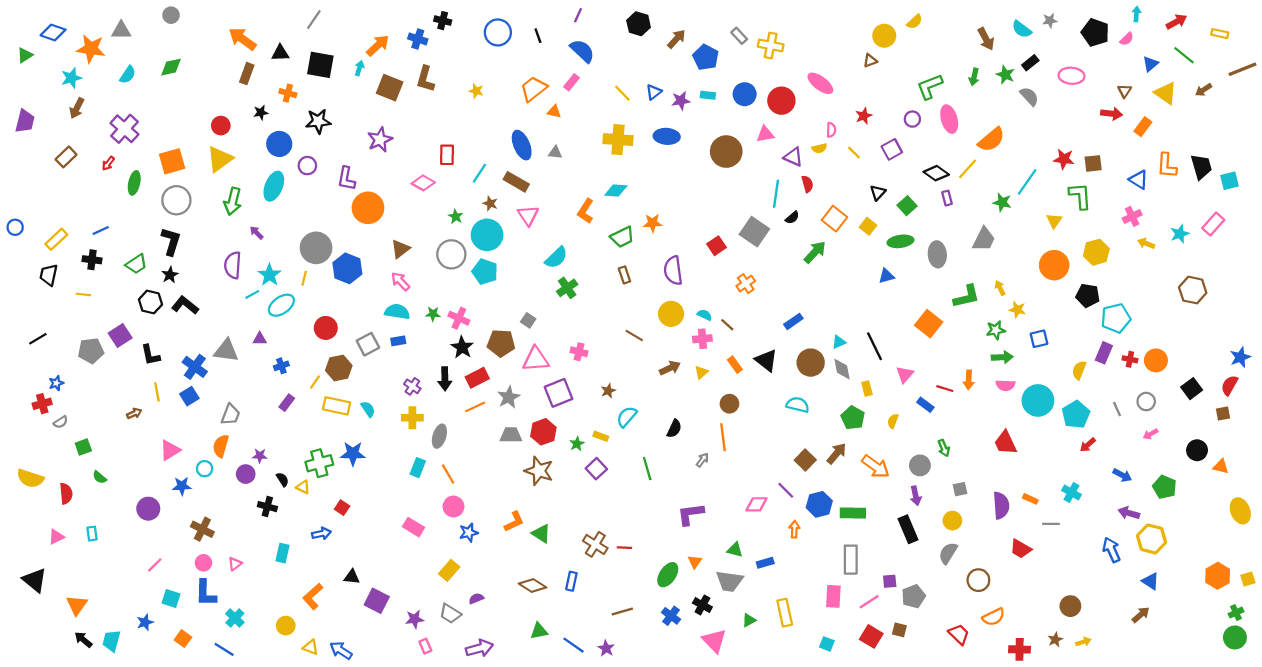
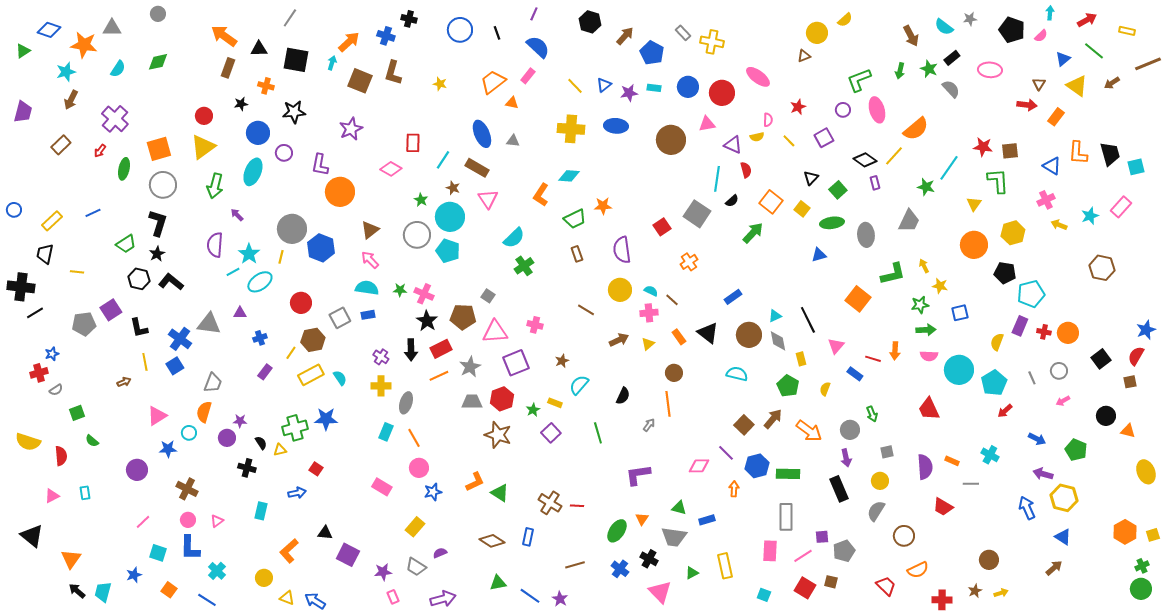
black cross: (92, 260) -> (21, 287), moved, size x1.5
yellow rectangle: (337, 406) -> (311, 375), turned -40
yellow triangle: (303, 487) -> (280, 450), turned -40

